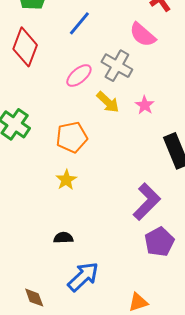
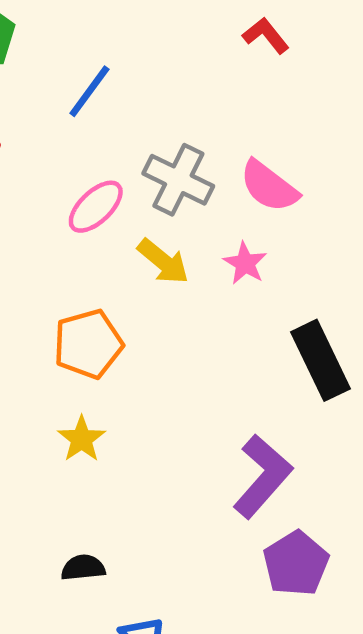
pink semicircle: (143, 35) -> (269, 186), moved

